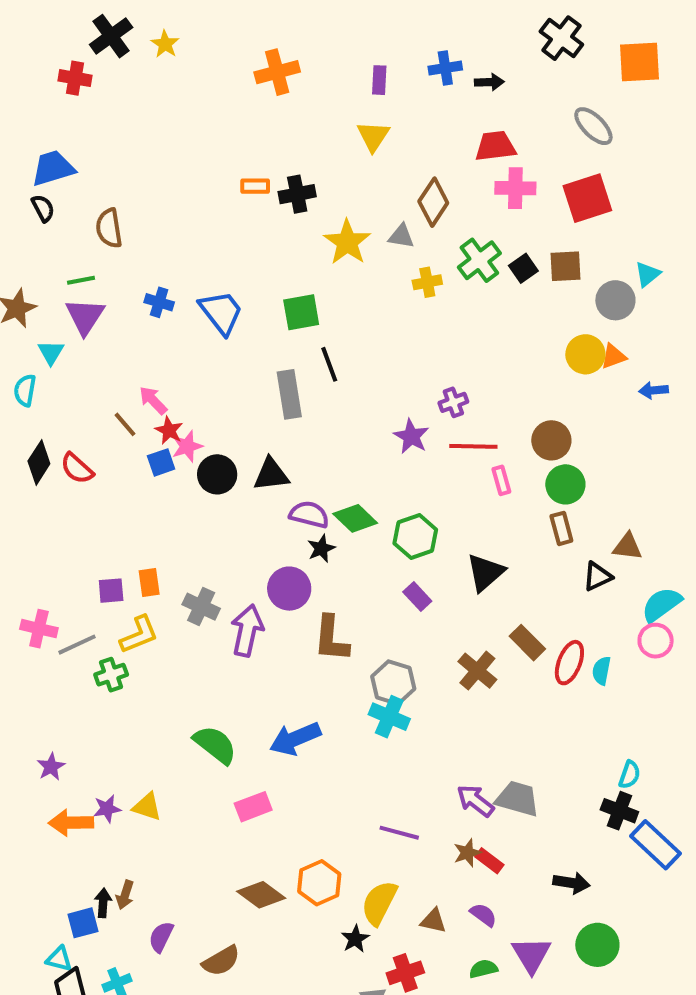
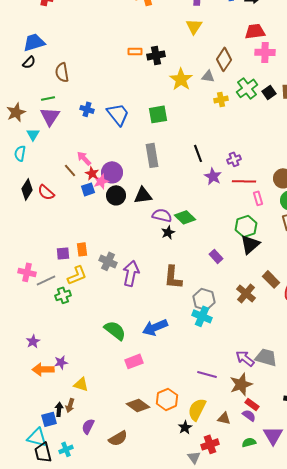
black semicircle: (43, 208) -> (29, 62), turned 72
black line: (329, 364) -> (198, 153), moved
green hexagon: (415, 536) -> (246, 226), moved
purple circle: (289, 589) -> (112, 172), moved
yellow triangle: (147, 807) -> (81, 384), moved
brown star: (467, 853) -> (241, 384), size x1.6
red rectangle: (489, 861) -> (252, 404), moved
cyan triangle: (59, 959) -> (37, 437), size x1.5

